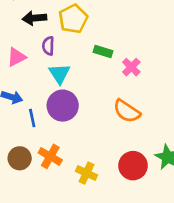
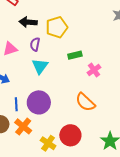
green rectangle: (103, 52) -> (75, 55), turned -40
purple circle: (63, 106) -> (39, 102), moved
blue line: (32, 118) -> (16, 104), moved
red circle: (133, 166) -> (70, 135), moved

